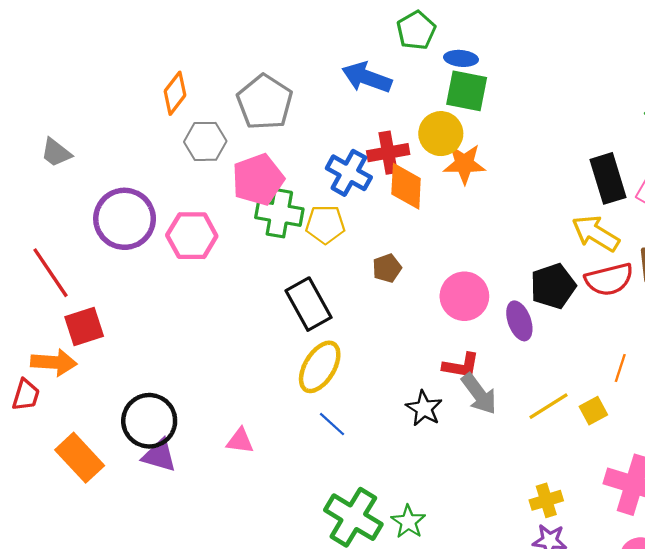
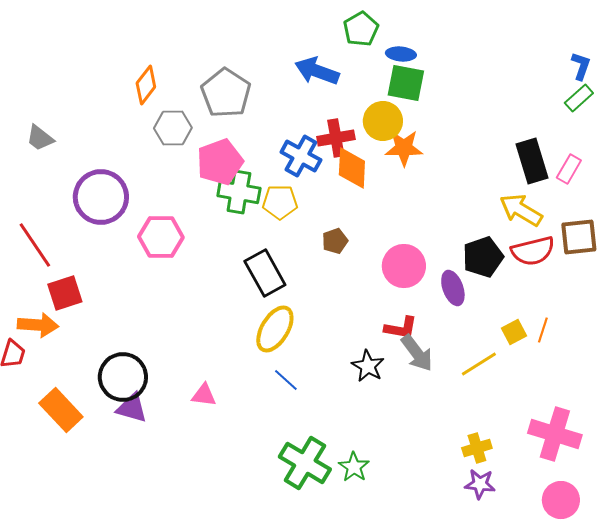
pink hexagon: (192, 236) -> (161, 237), moved
yellow square: (593, 411) -> (514, 332), moved

